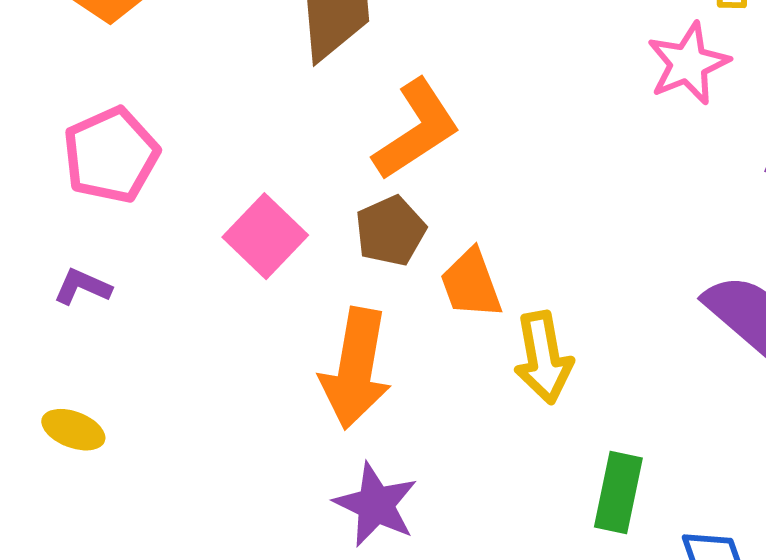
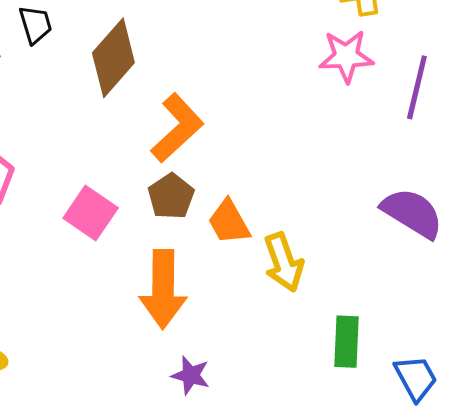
pink star: (688, 64) -> (346, 56), turned 30
purple star: (376, 505) -> (191, 375), size x0.7

